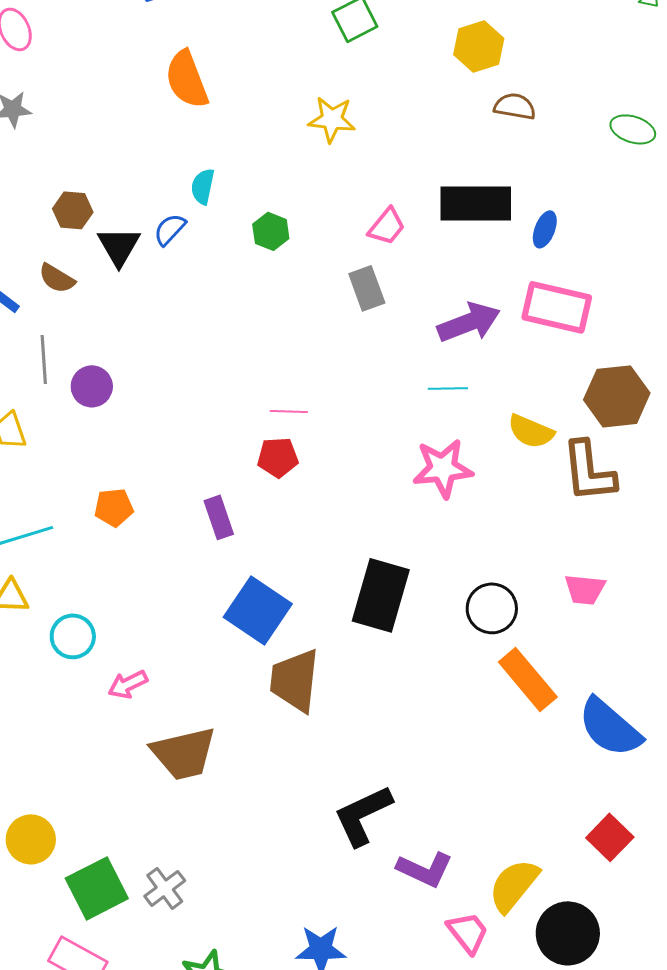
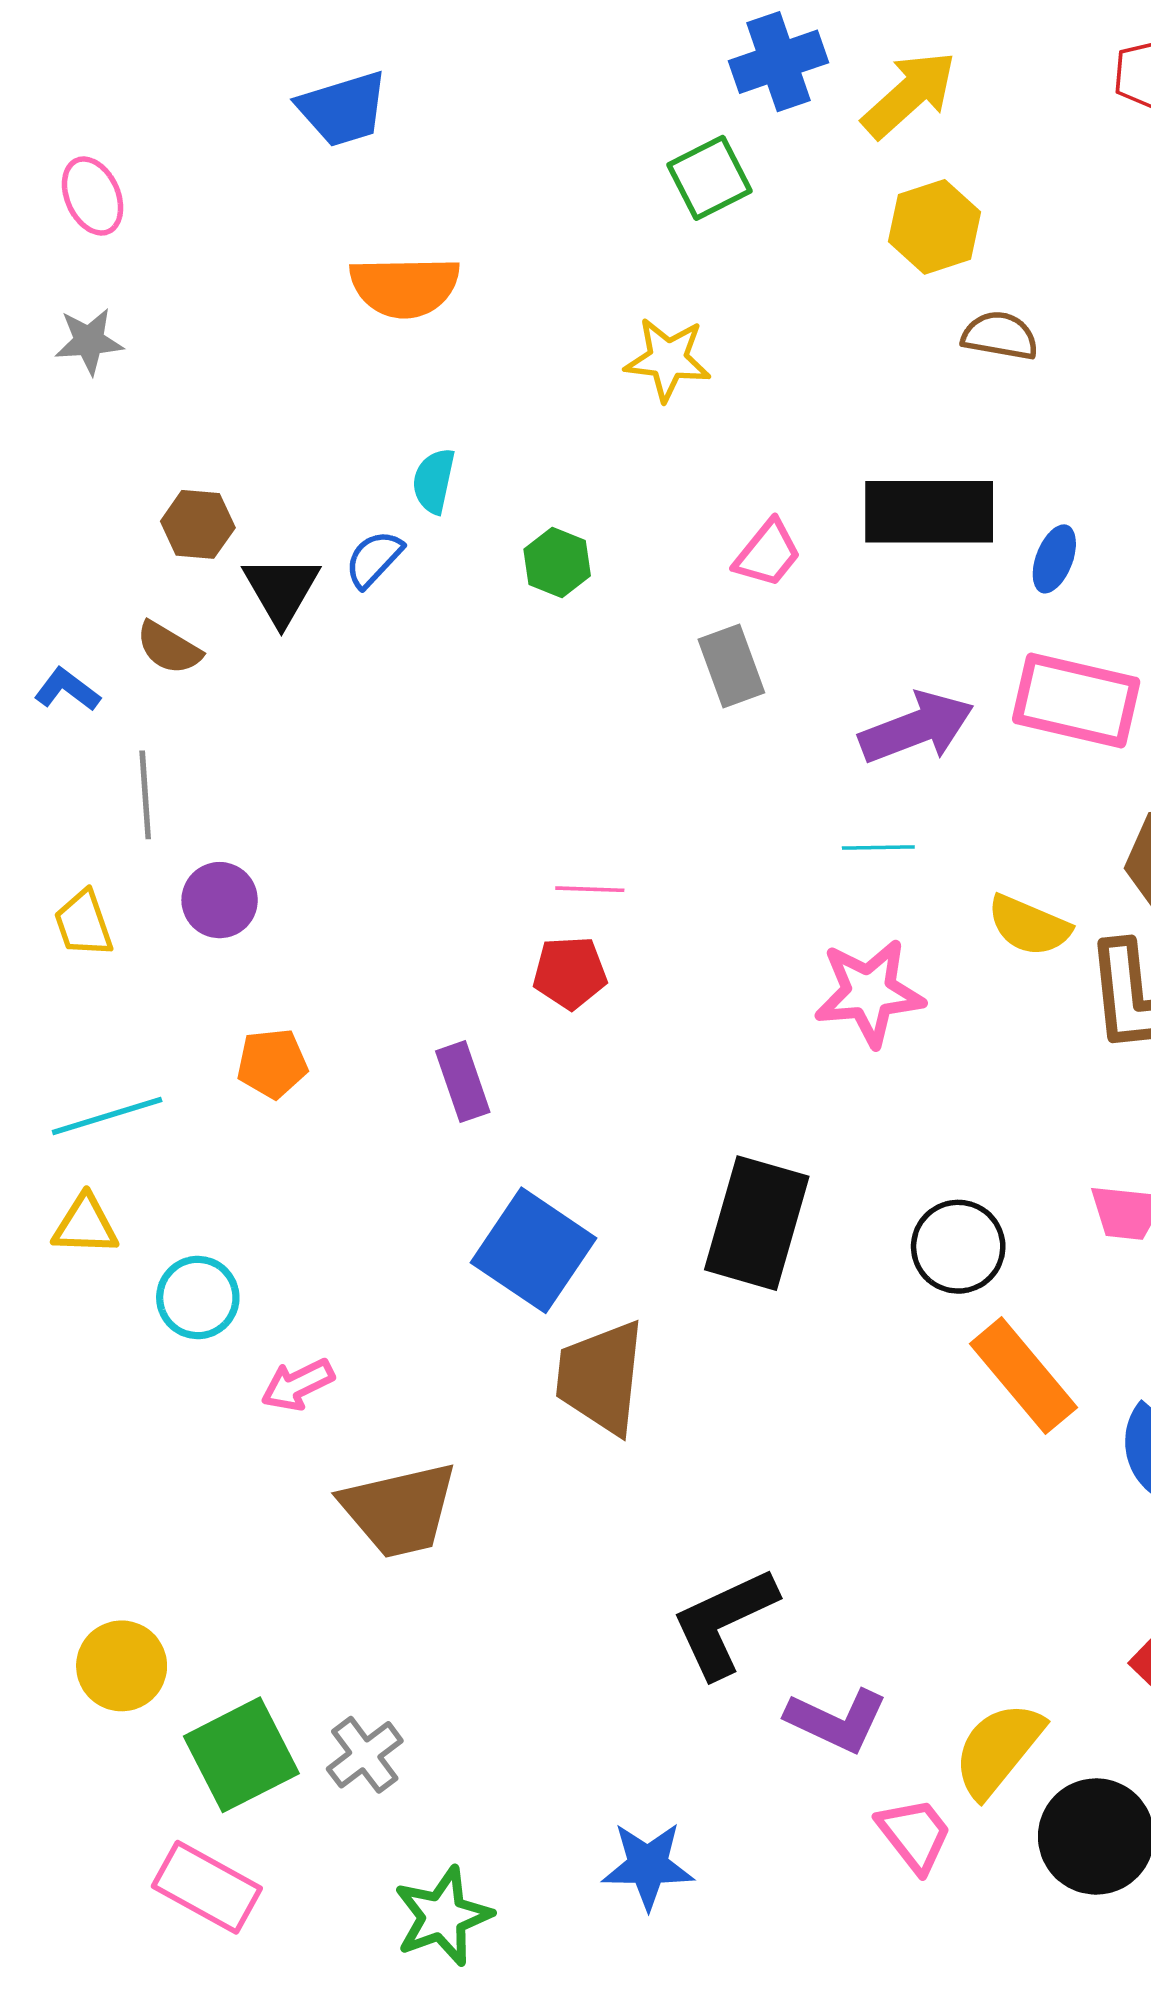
orange semicircle: (187, 79) -> (405, 287), turned -70
purple circle: (92, 386) -> (220, 900), moved

